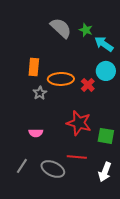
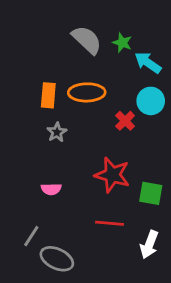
orange ellipse: (61, 79) -> (87, 92), moved
gray ellipse: (53, 169) -> (57, 259), moved

